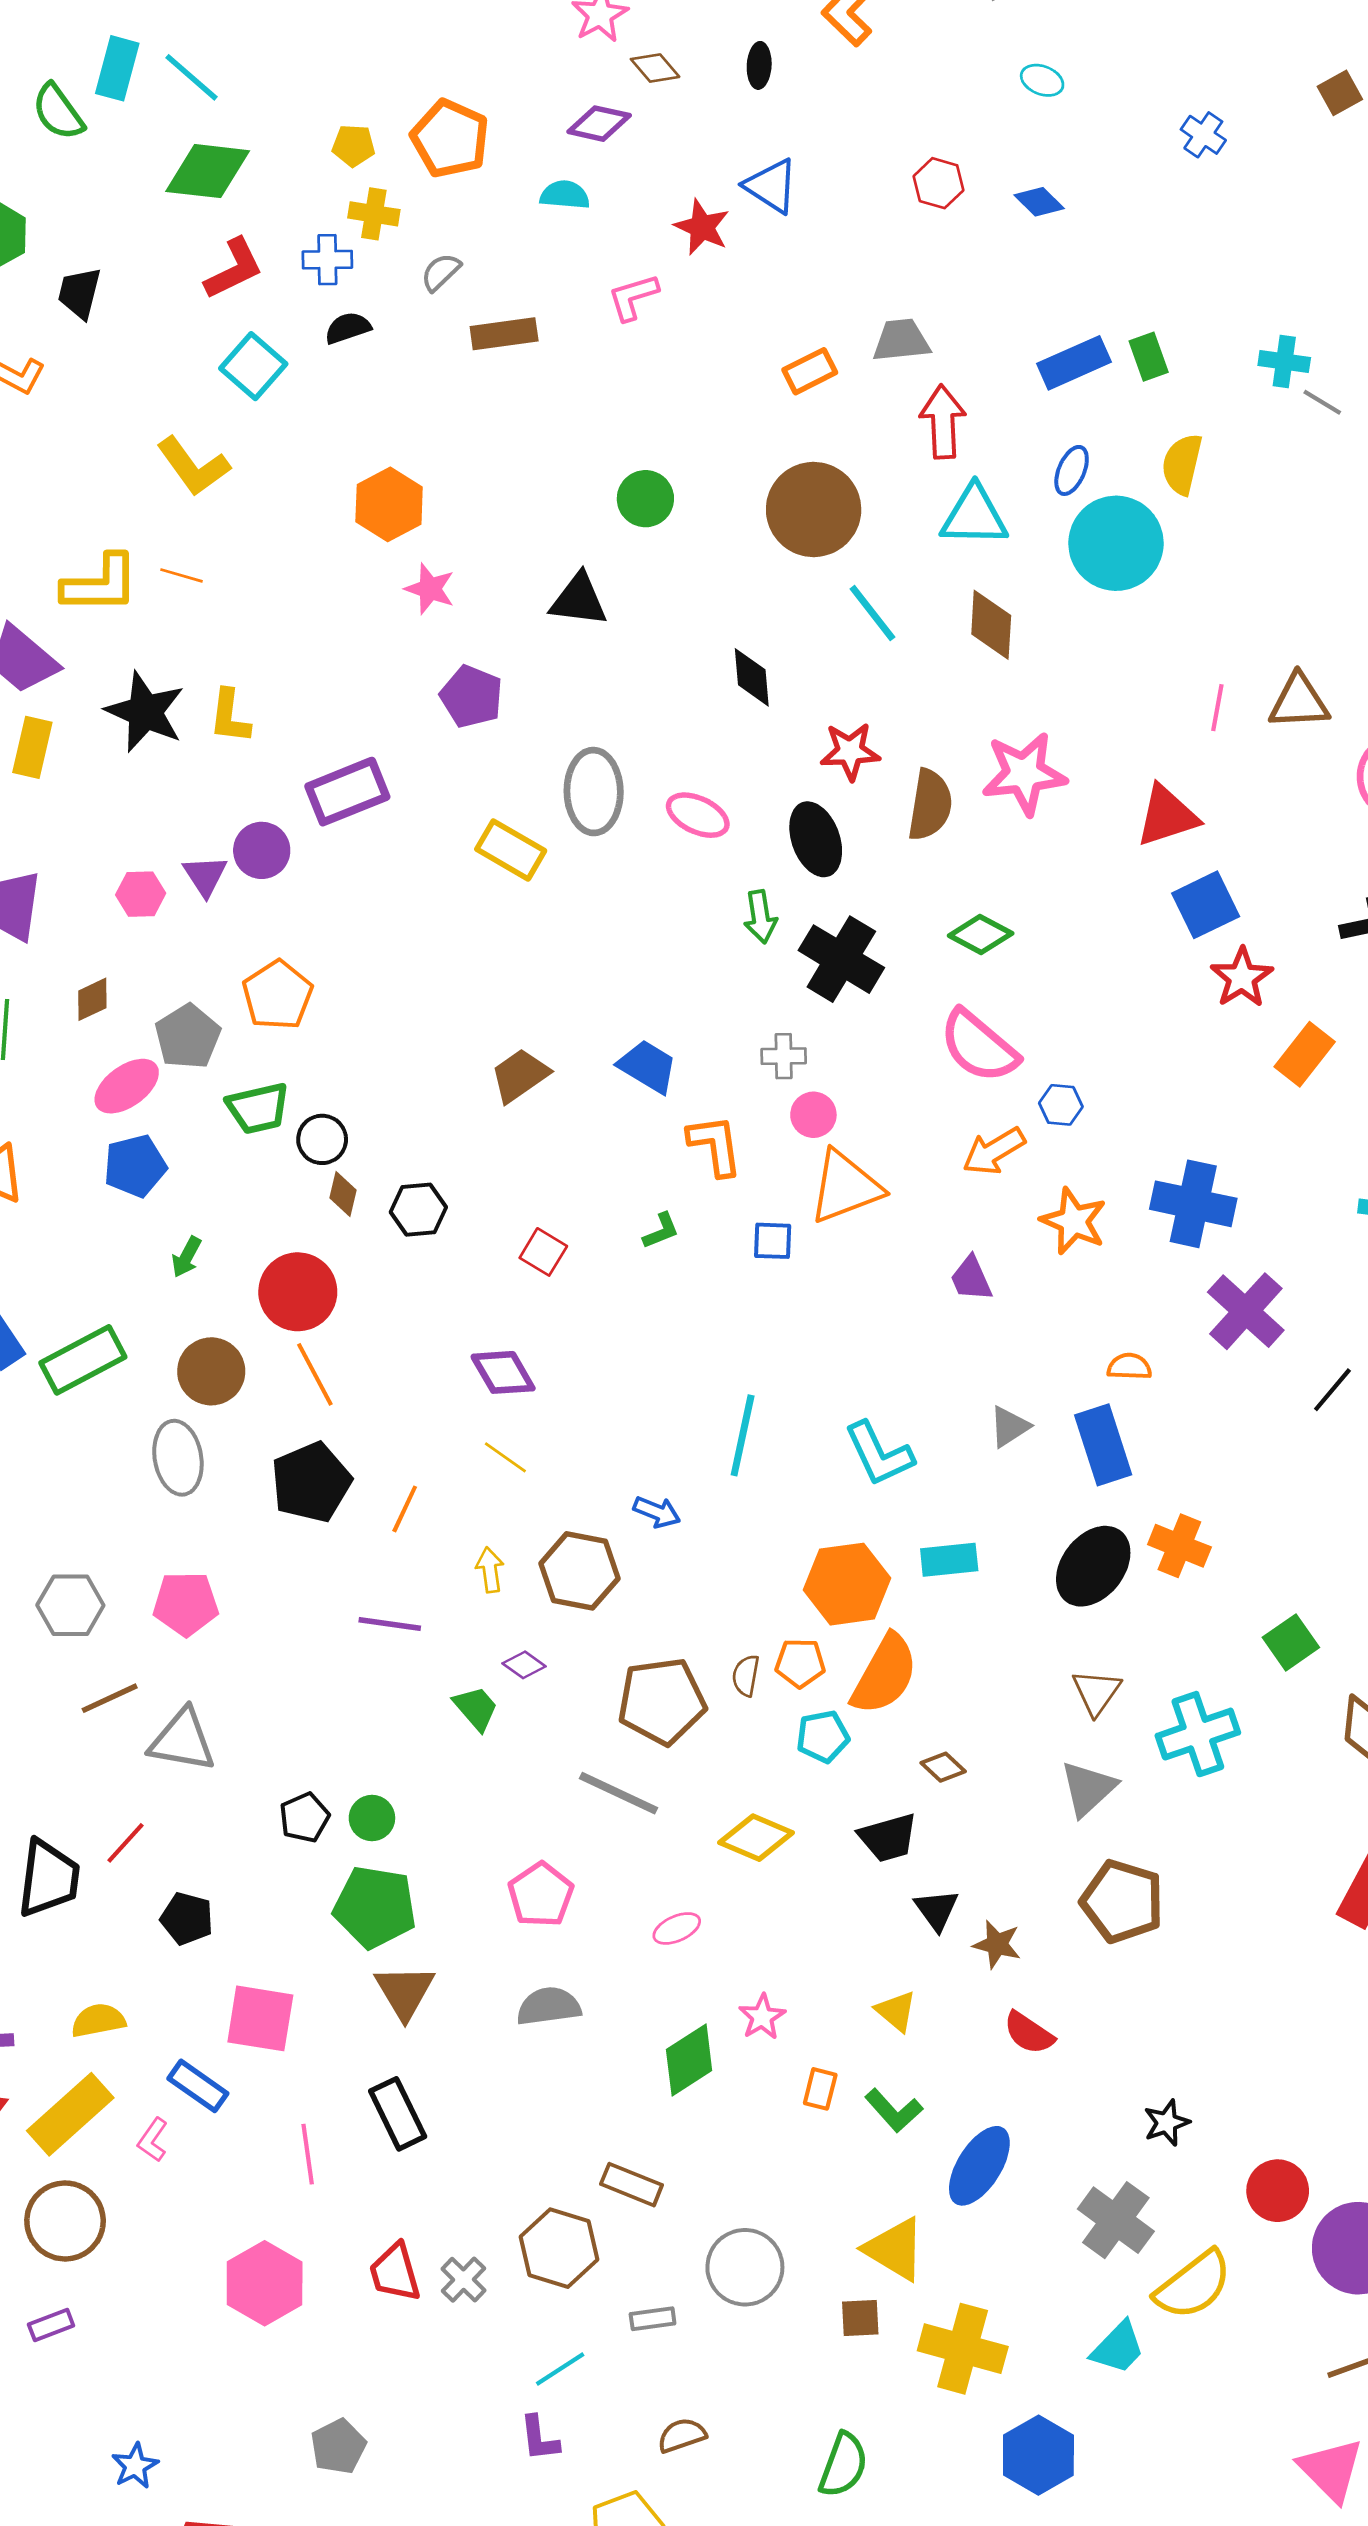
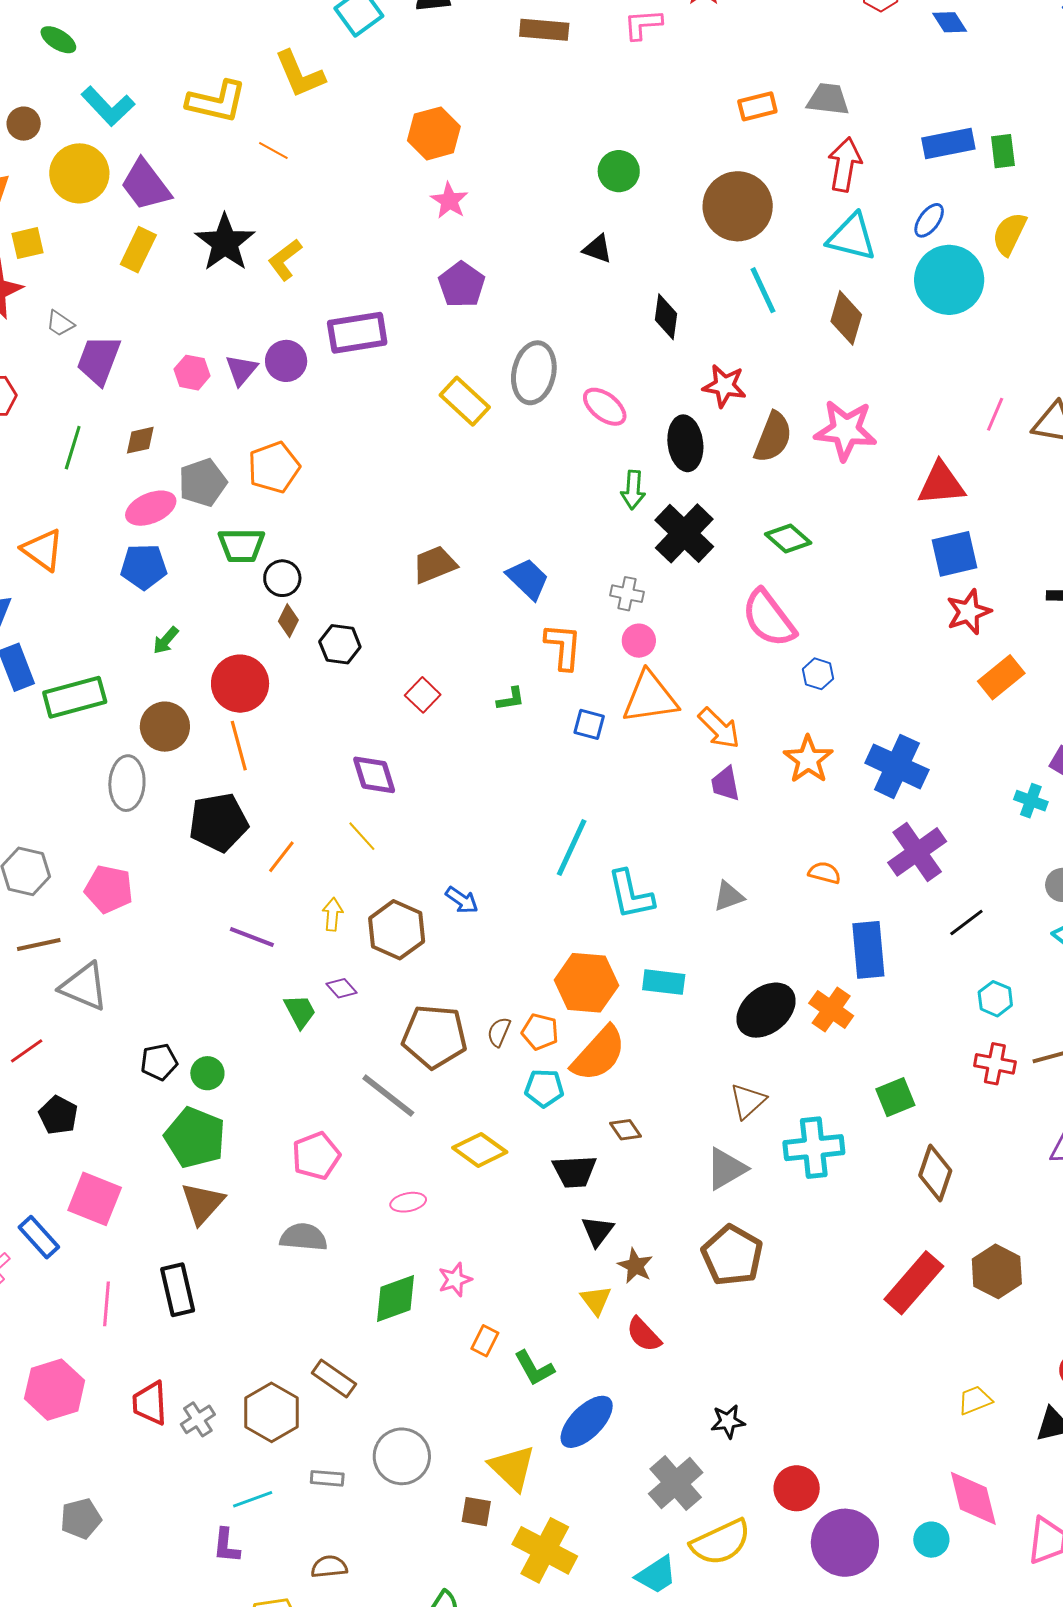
yellow L-shape: (100, 584) -> (217, 102), moved
black triangle: (579, 600) -> (597, 249), moved, size x0.7
yellow L-shape: (230, 716) -> (285, 260), turned 33
orange arrow: (994, 1151) -> (719, 728), moved, turned -117
cyan line: (743, 1435) -> (572, 847), moved
blue rectangle: (1103, 1445) -> (868, 950), moved
yellow triangle: (896, 2011) -> (596, 1300), moved

